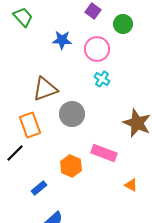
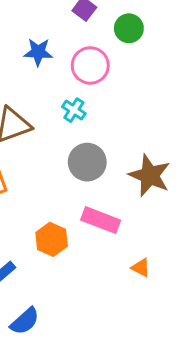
cyan cross: (102, 79) -> (74, 110), moved
gray circle: (72, 114) -> (87, 162), moved

